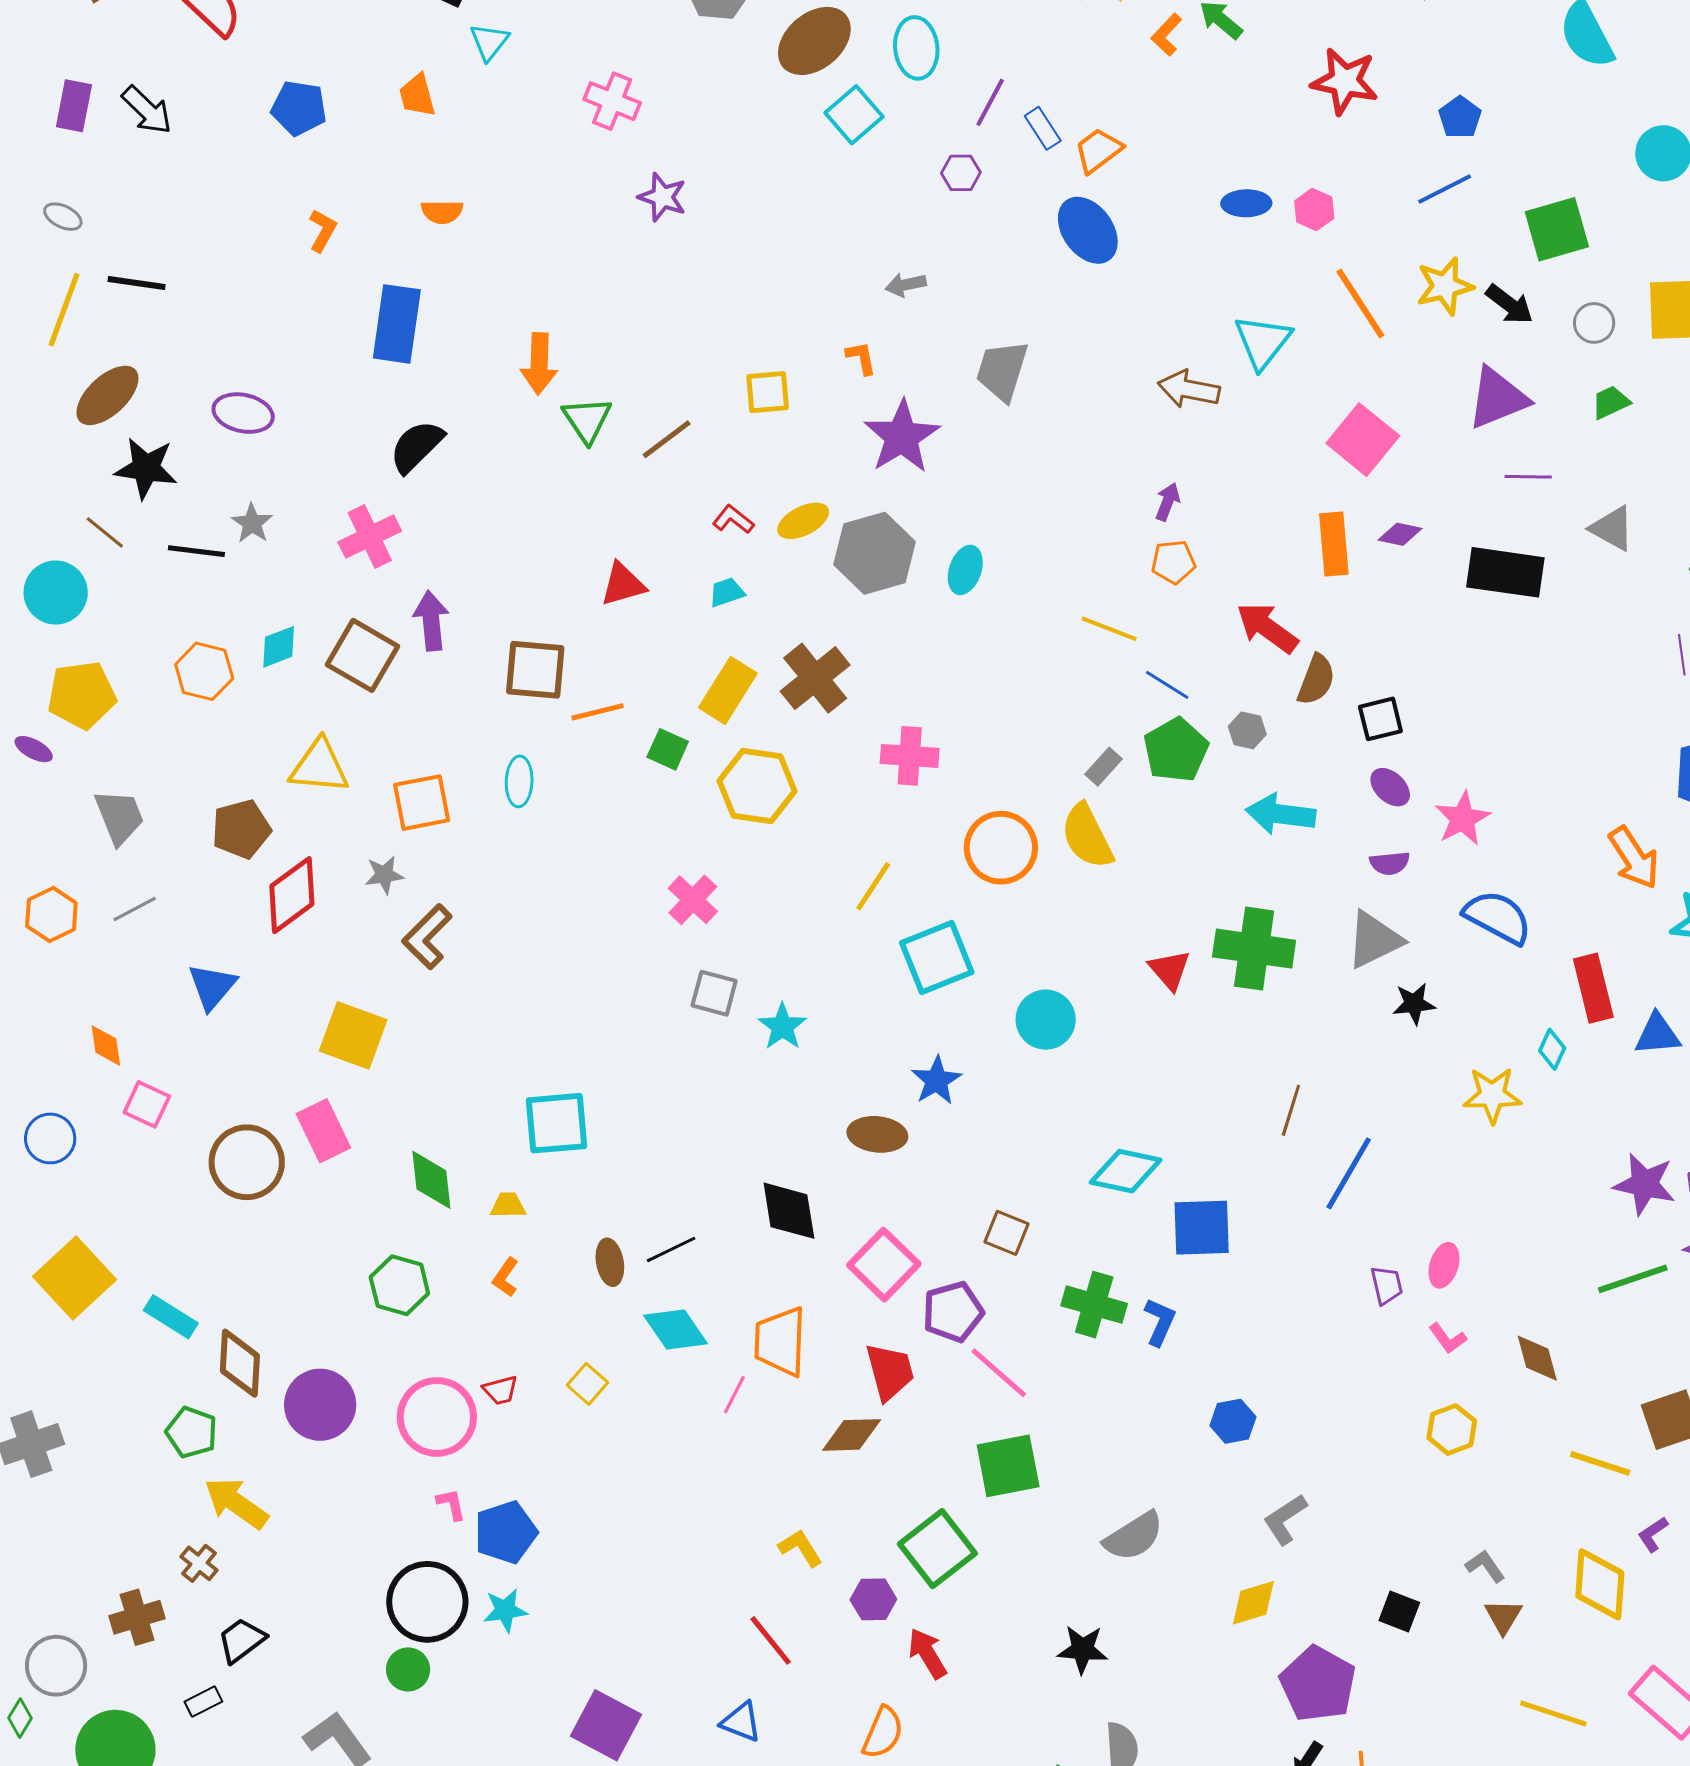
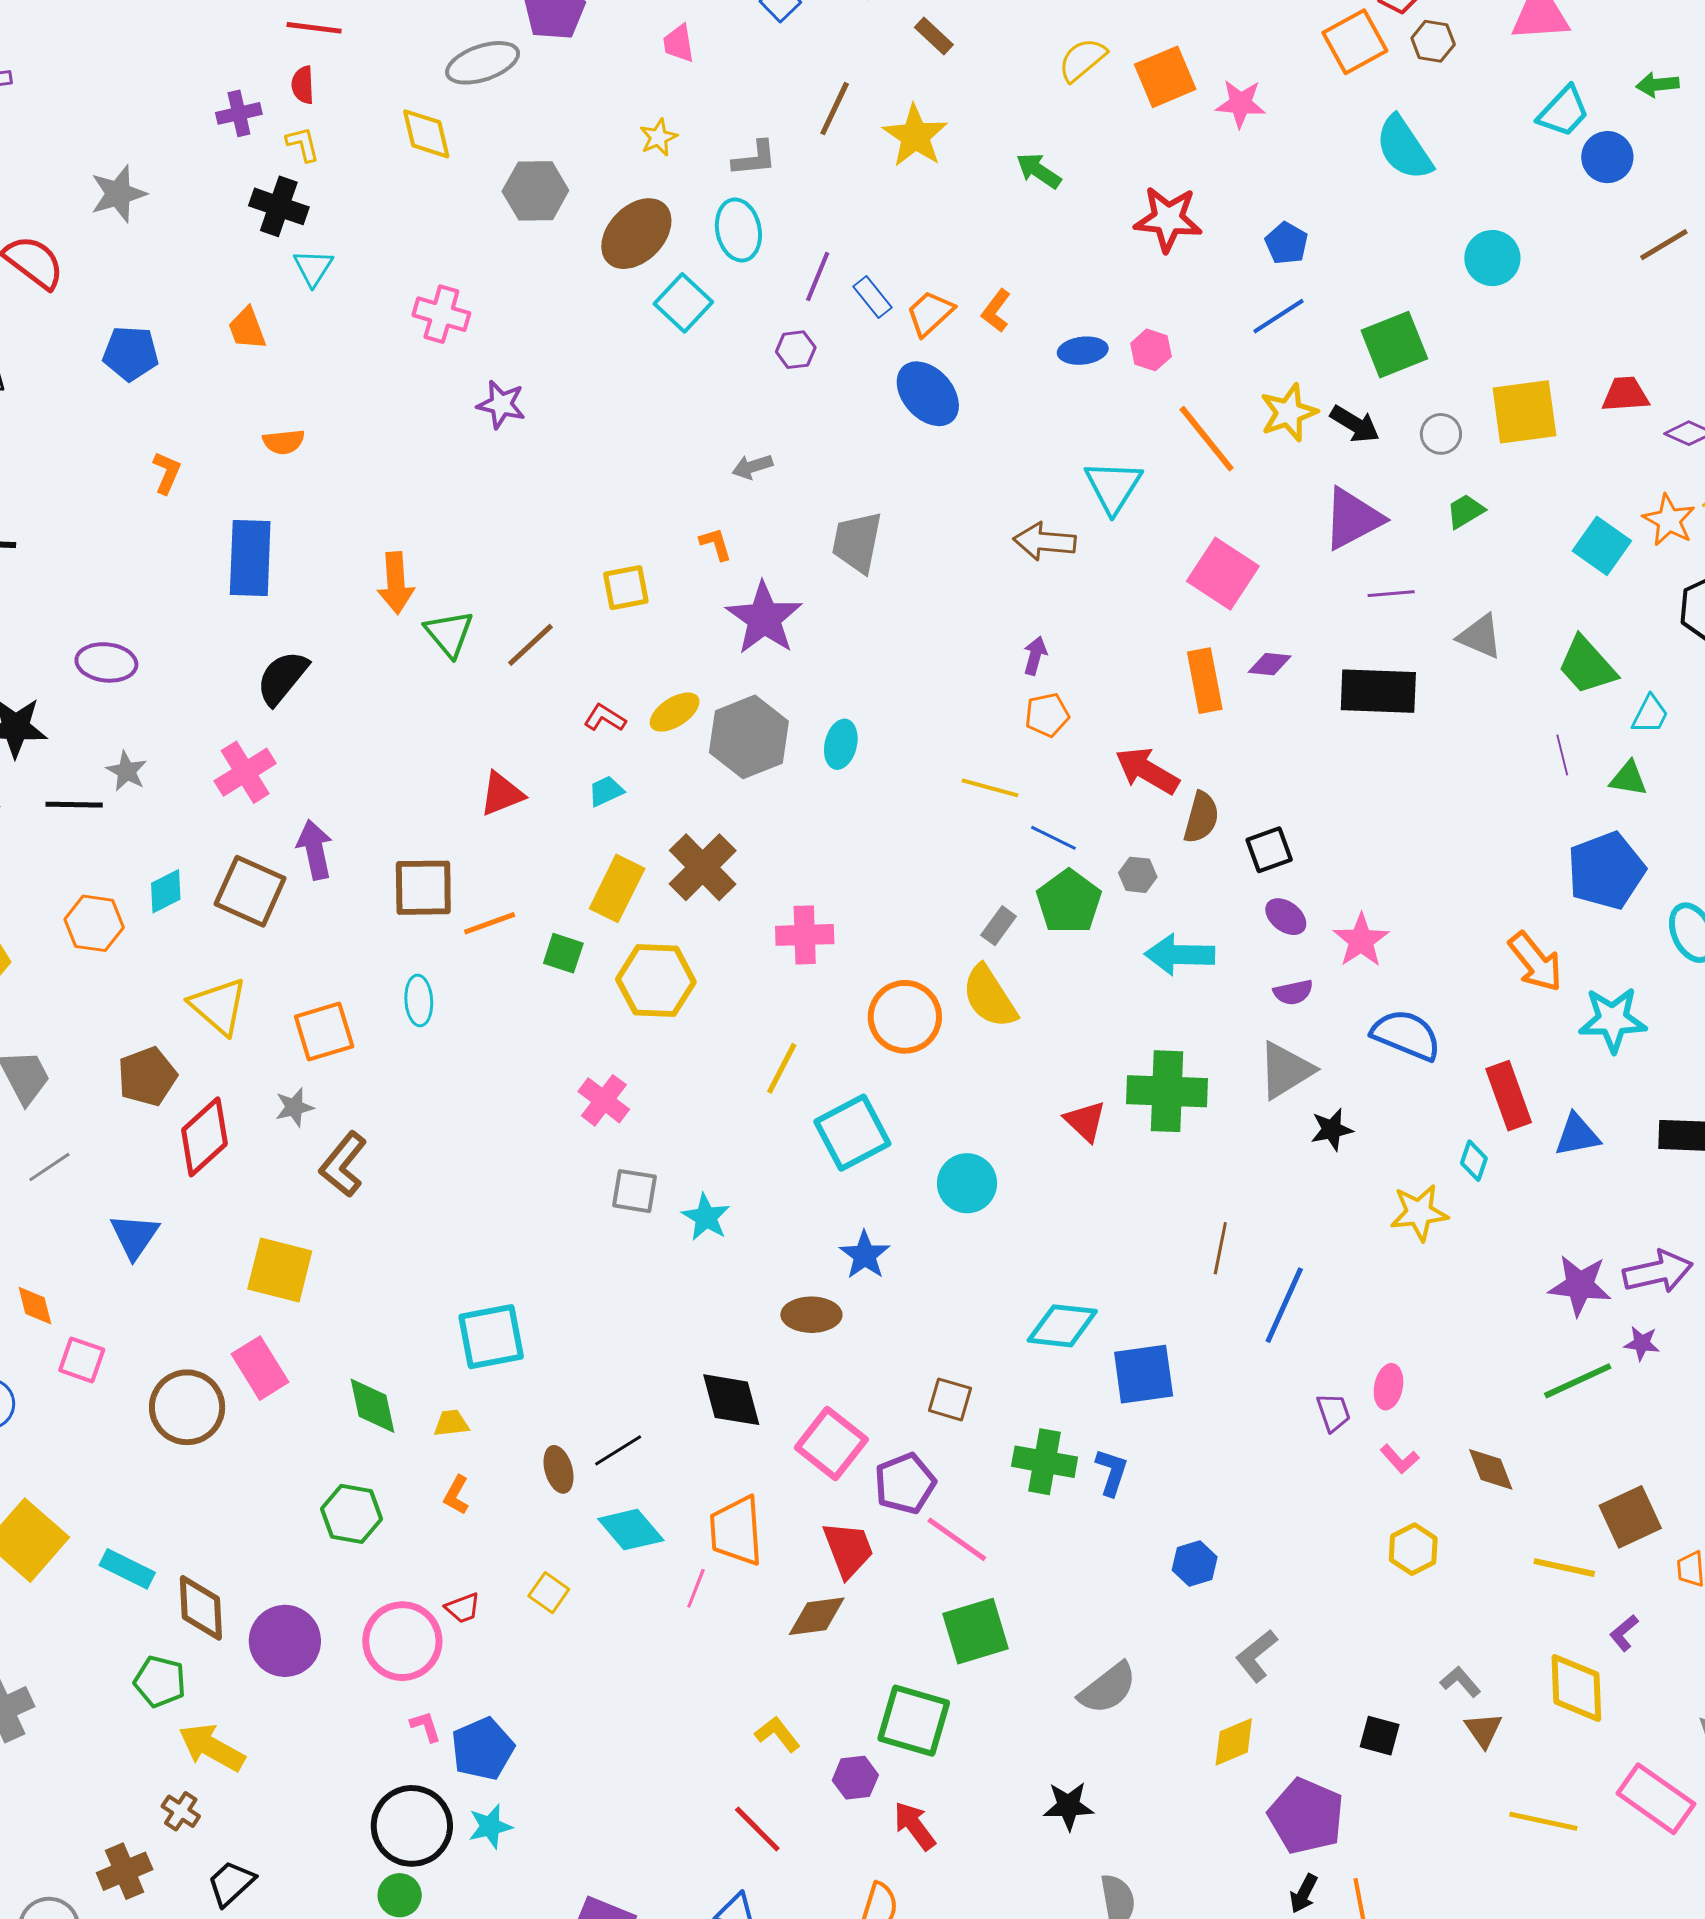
orange L-shape: (1167, 35) -> (996, 311), moved
yellow triangle: (319, 767) -> (219, 1006), turned 42
green square: (937, 1549) -> (914, 1721), turned -30

